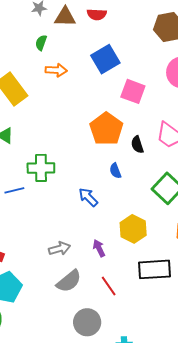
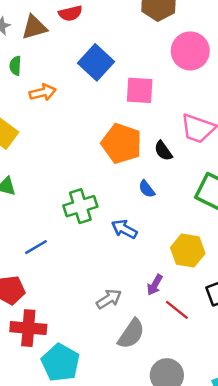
green cross: (41, 168) -> (80, 206), moved
purple arrow: (99, 248) -> (155, 285), turned -108
red line: (109, 286) -> (177, 310), moved

